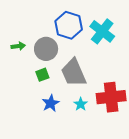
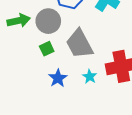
green arrow: (18, 46) -> (19, 21), size x1.5

